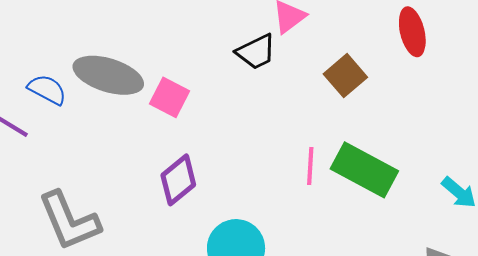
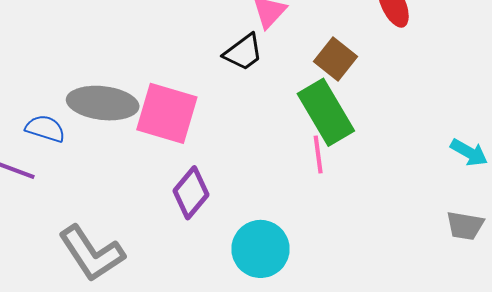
pink square: (169, 97) -> (167, 113), size x1.6
green rectangle: (364, 170) -> (326, 112), moved, turned 42

